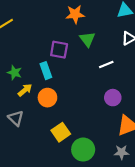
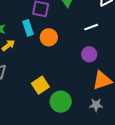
white line: (106, 64) -> (91, 27), moved
orange circle: (47, 98) -> (49, 37), moved

